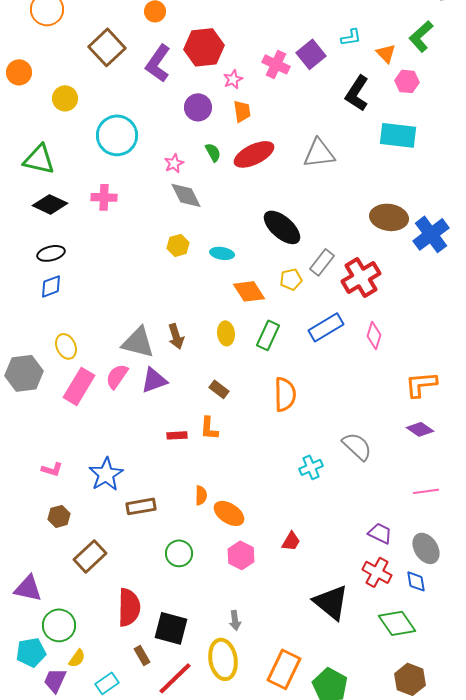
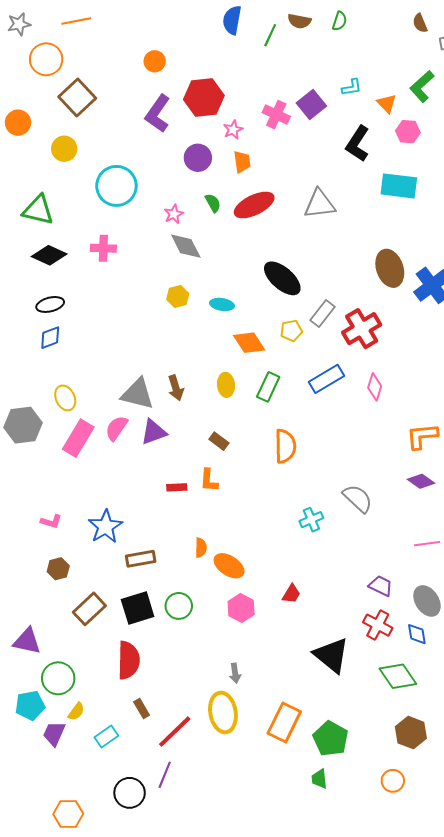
brown square: (107, 47) -> (77, 97), moved
brown ellipse: (389, 217) -> (390, 268), turned 63
black square: (171, 628) -> (138, 608), moved, turned -32

